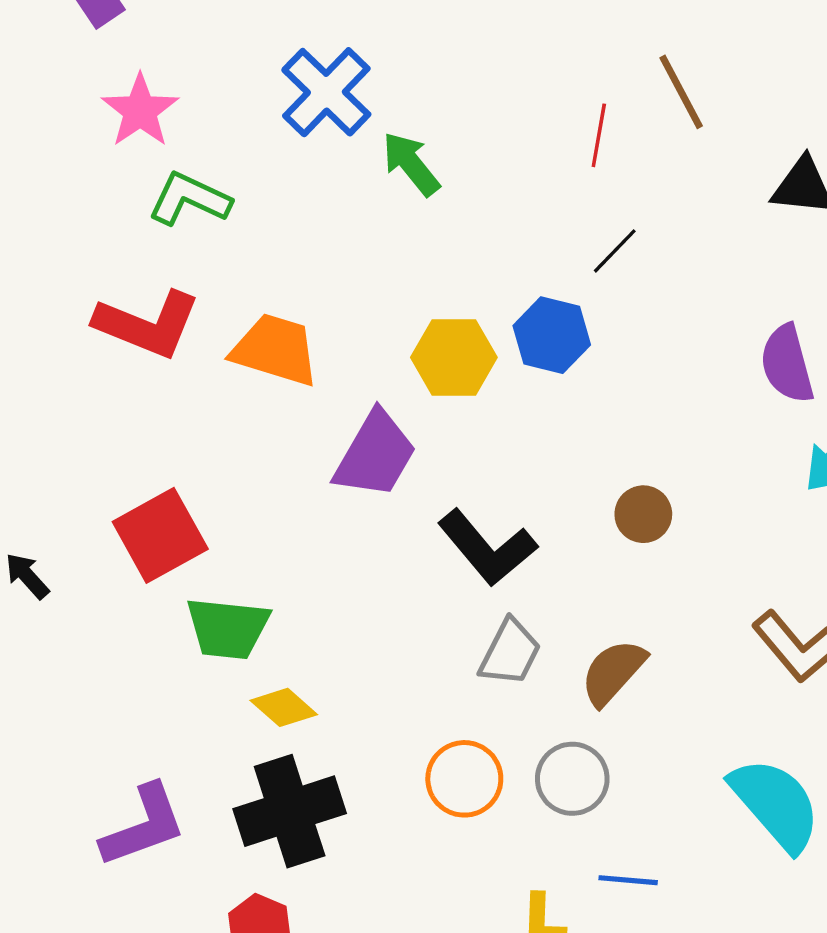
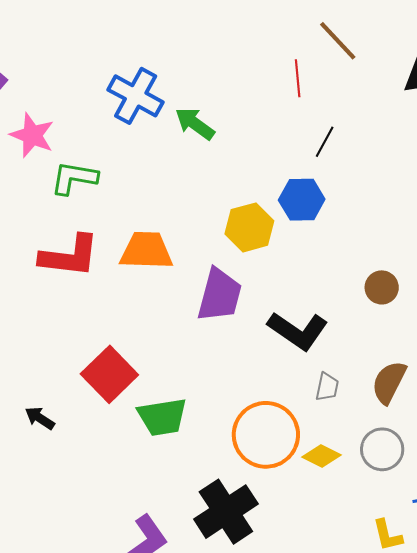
gray trapezoid: (510, 652) -> (327, 387), size x0.7
yellow diamond: (284, 707) -> (322, 456), moved
orange circle: (464, 779) -> (266, 435), moved, size x1.5

